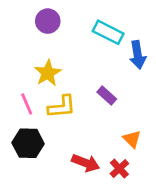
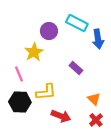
purple circle: (48, 21) -> (49, 31), moved
yellow L-shape: (62, 107) -> (46, 92), moved
red cross: (119, 169) -> (96, 120), moved

